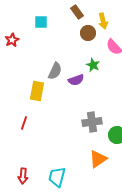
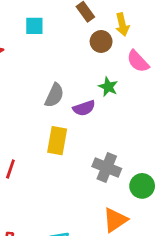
yellow rectangle: (37, 91) -> (57, 141), moved
gray cross: (92, 122) -> (107, 168), turned 30

